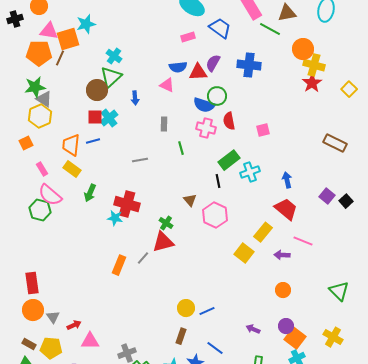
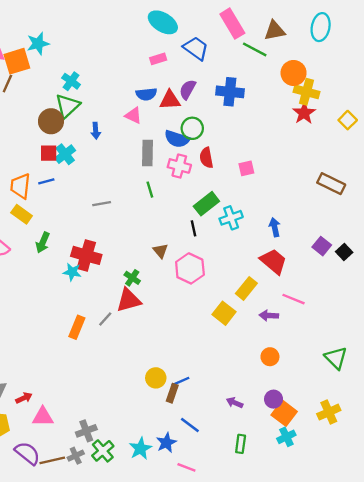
gray rectangle: (164, 124) -> (148, 153), moved, size x1.5
brown rectangle: (181, 336) -> (172, 393), moved
yellow cross: (333, 337) -> (329, 412), turned 36

